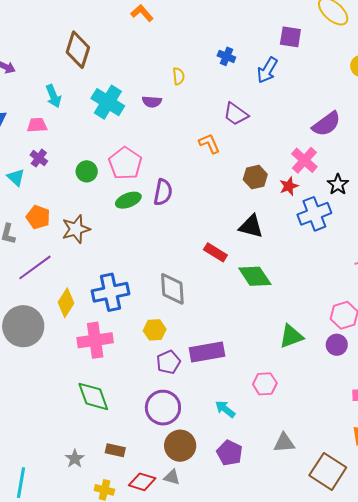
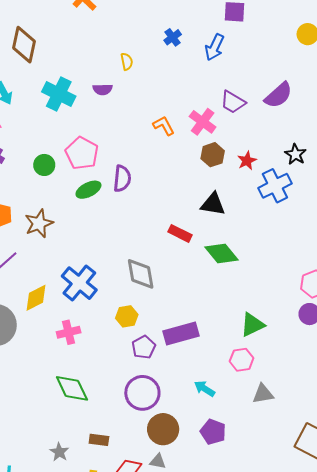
blue cross: (226, 56) -> (173, 37), turned 36
purple trapezoid: (236, 114) -> (233, 102), moved
pink cross: (304, 160) -> (203, 122), moved
blue cross: (110, 292) -> (79, 283), turned -33
yellow diamond: (66, 303) -> (36, 298), turned 36
green triangle: (291, 336) -> (252, 325), moved
pink cross: (95, 340) -> (69, 332), size x0.7
gray triangle: (284, 443) -> (263, 394), moved

